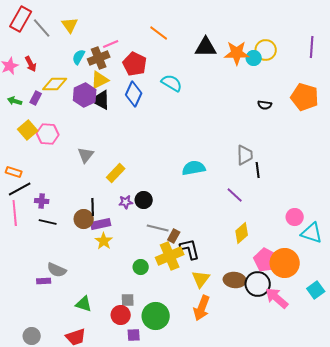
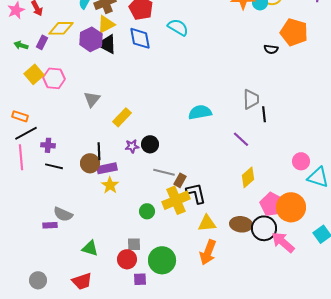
blue diamond: (134, 94) -> (140, 38), turned -35
orange pentagon: (305, 97) -> (294, 32), moved
yellow triangle: (201, 279) -> (207, 223), turned 48

